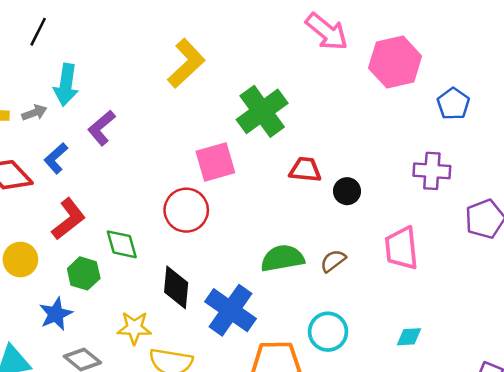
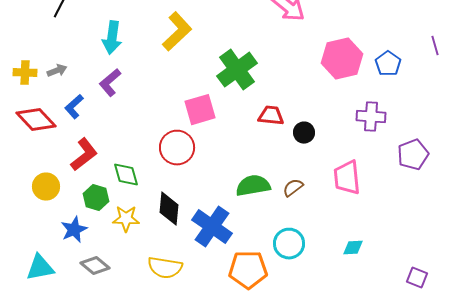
pink hexagon: (395, 62) -> (342, 59), moved
cyan arrow: (66, 85) -> (112, 38), moved
yellow star: (134, 328) -> (126, 219), moved

